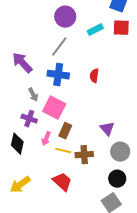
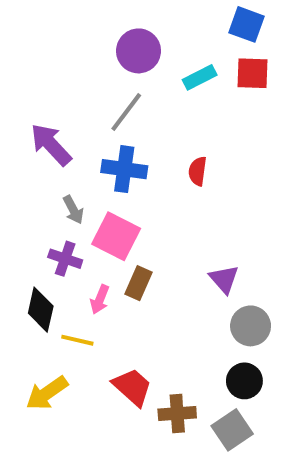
yellow line: (63, 151) -> (77, 340), moved
brown cross: (84, 155) -> (177, 413), moved

